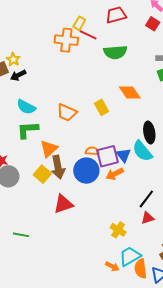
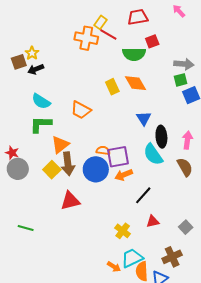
red square: (153, 24) -> (152, 41), moved, turned 32
orange diamond: (130, 93) -> (135, 83), moved
yellow rectangle: (102, 107) -> (112, 87), moved
blue triangle: (124, 155) -> (144, 118), moved
black line: (146, 199) -> (143, 195), moved

